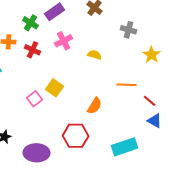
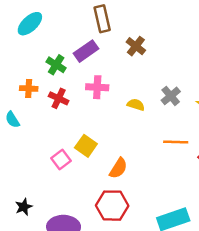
gray cross: (129, 30) -> (171, 96), moved, turned 35
pink cross: (64, 41) -> (97, 87), turned 30
orange semicircle: (95, 106) -> (118, 168), moved

